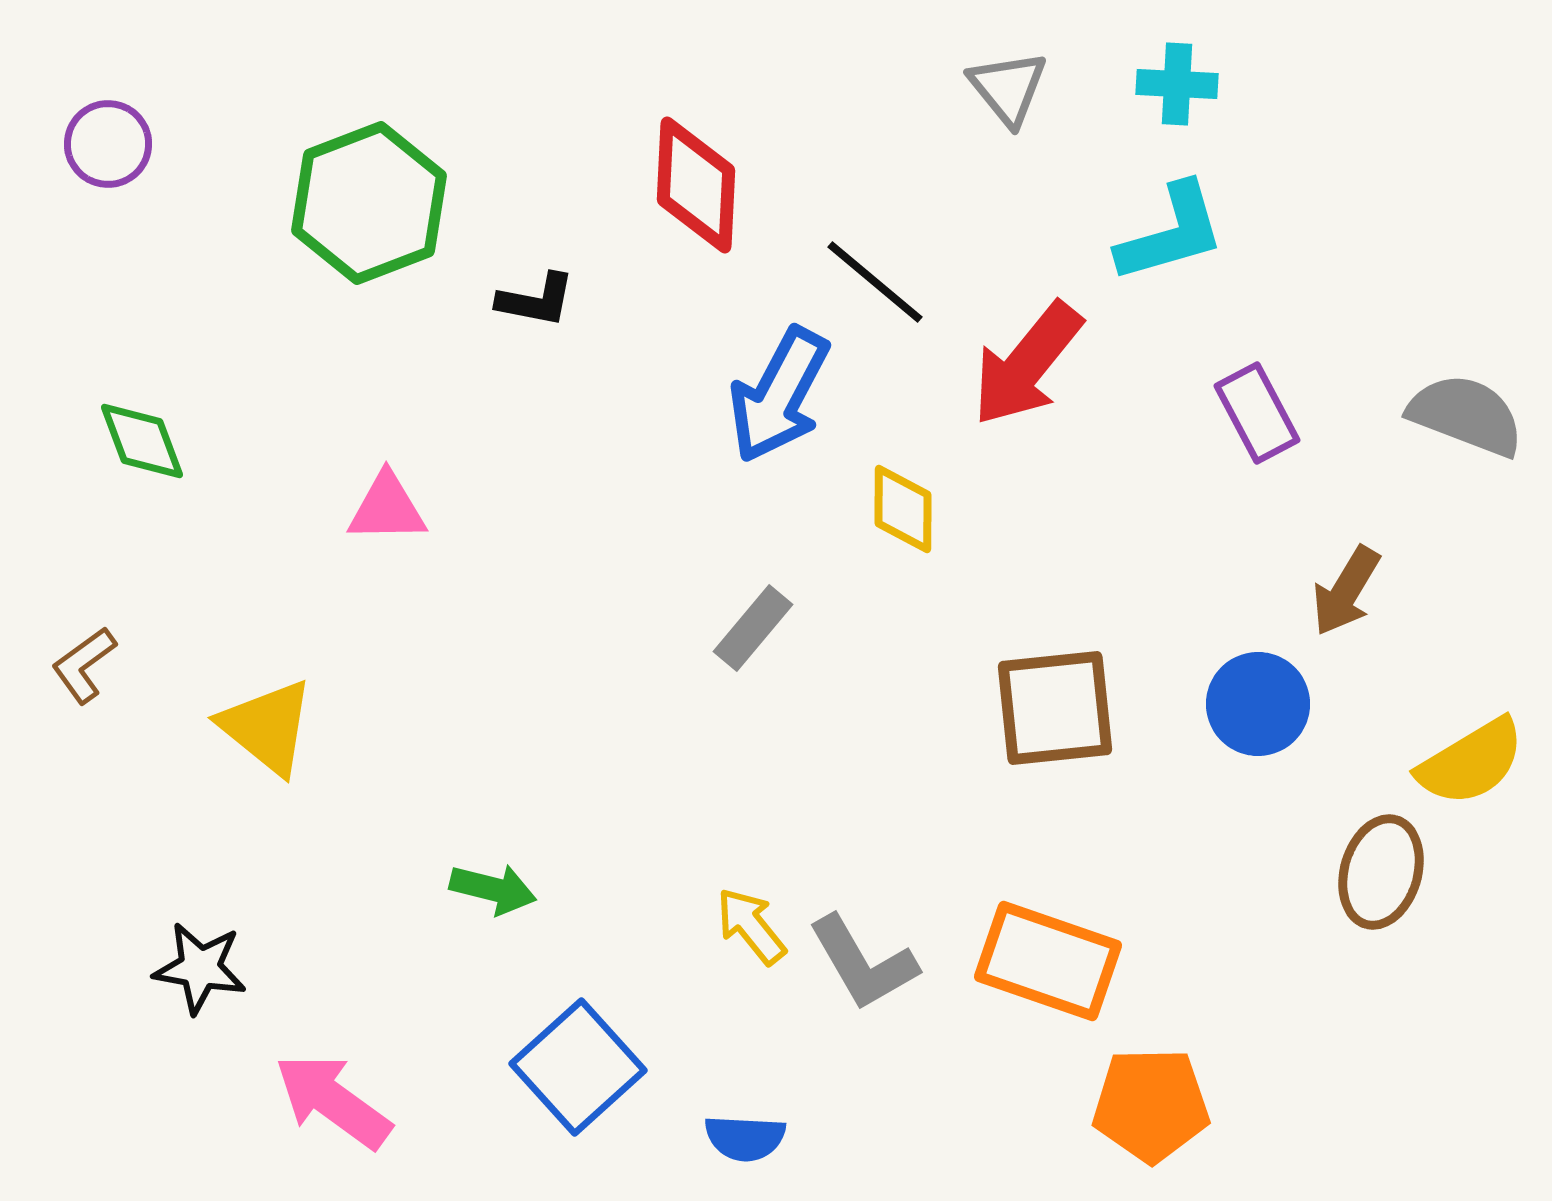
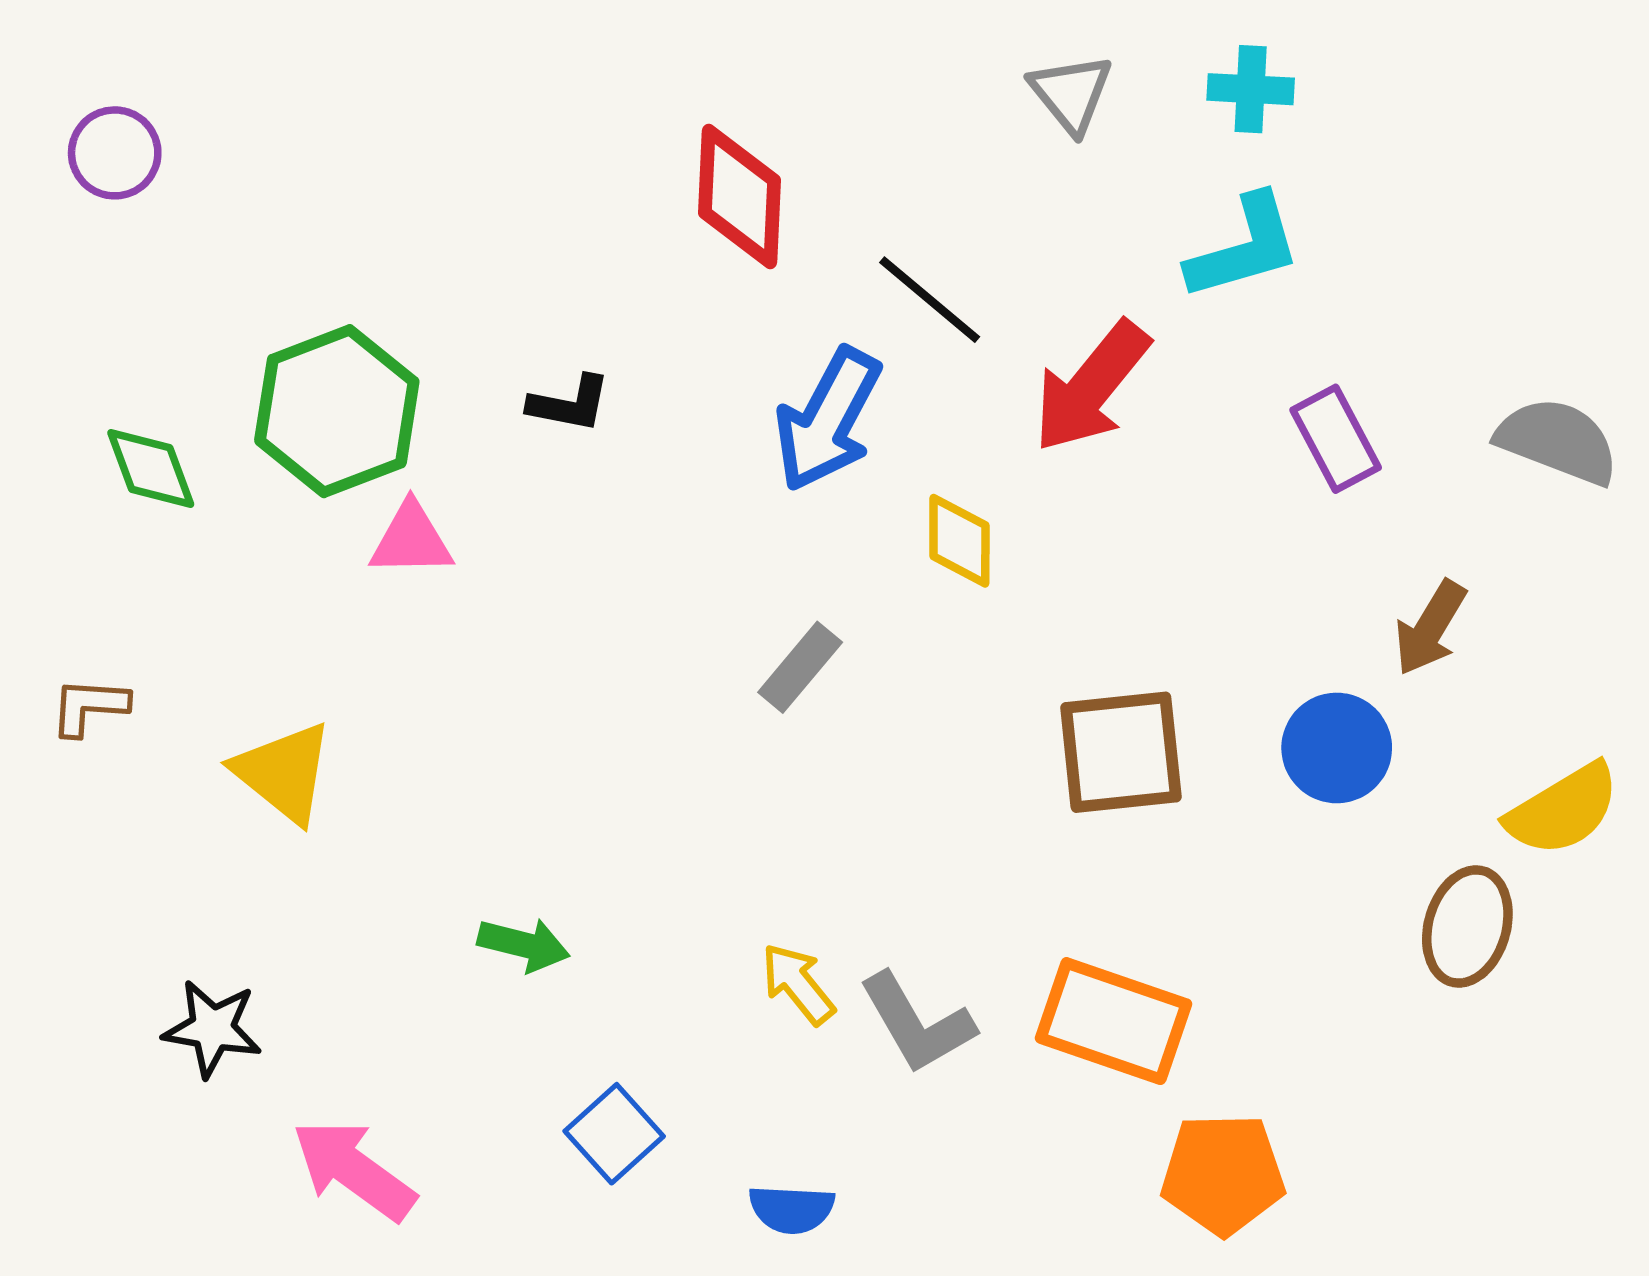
green hexagon: (369, 203) -> (337, 411), moved
black L-shape: (536, 300) -> (569, 404), moved
brown L-shape: (84, 665) -> (89, 707), turned 40
blue square: (578, 1067) -> (614, 1134), size x0.7

